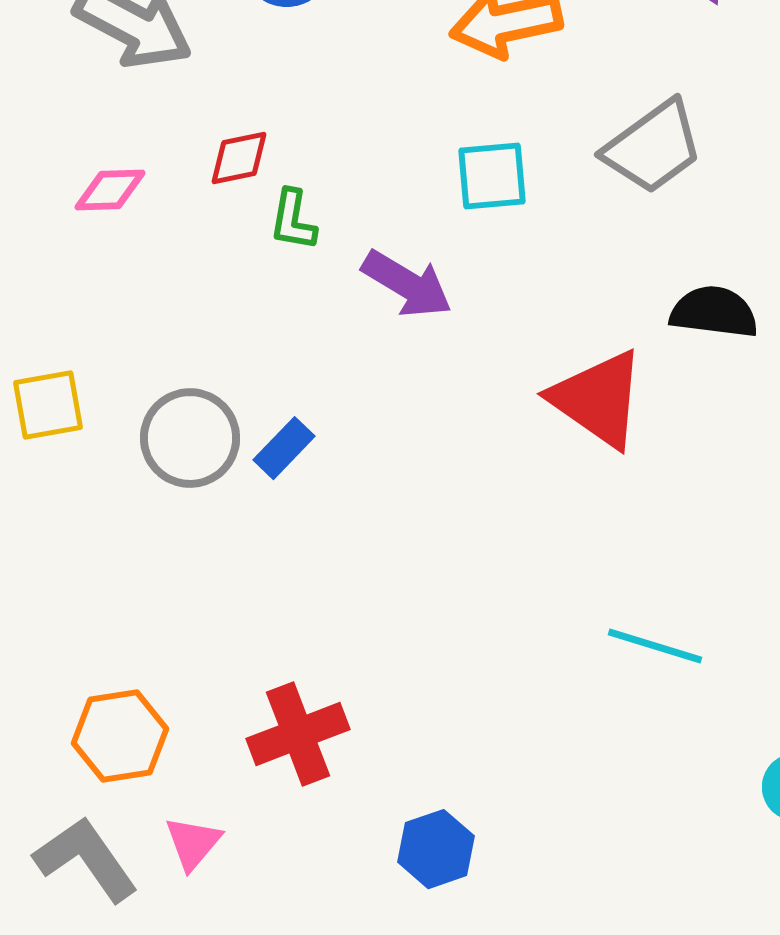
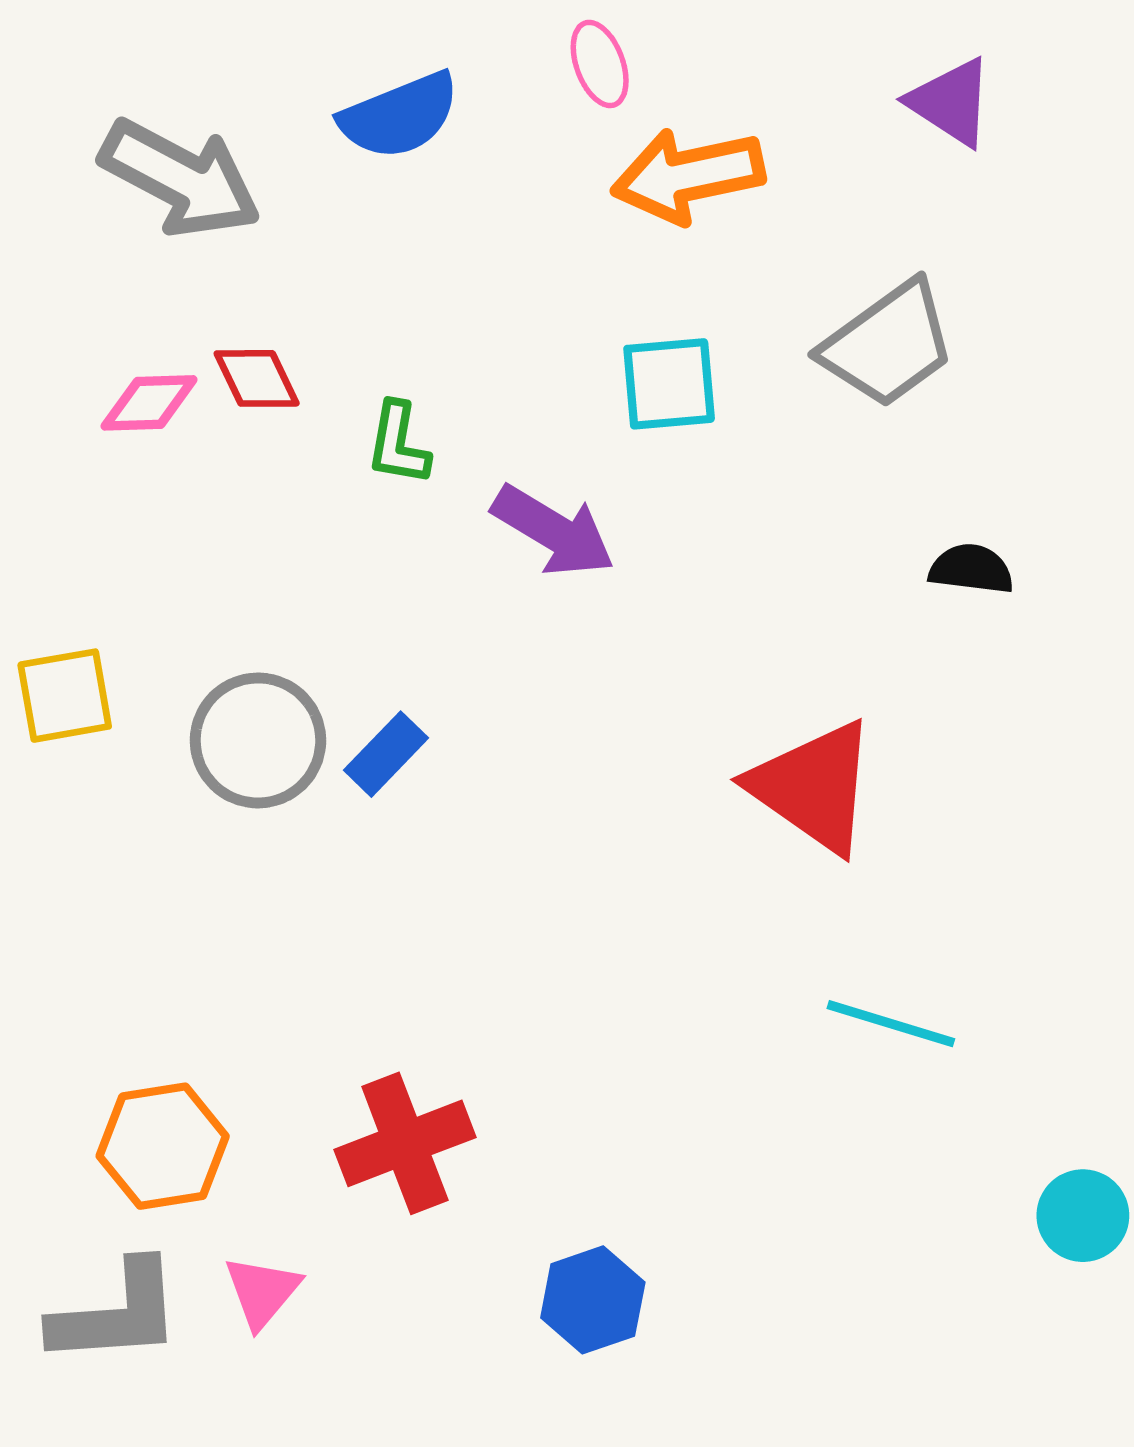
red diamond: (239, 158) -> (257, 378), moved, turned 76
black semicircle: (714, 312) -> (971, 569), size x0.7
red triangle: (598, 399) -> (813, 787), moved
gray L-shape: (86, 859) -> (116, 1314), turned 121

